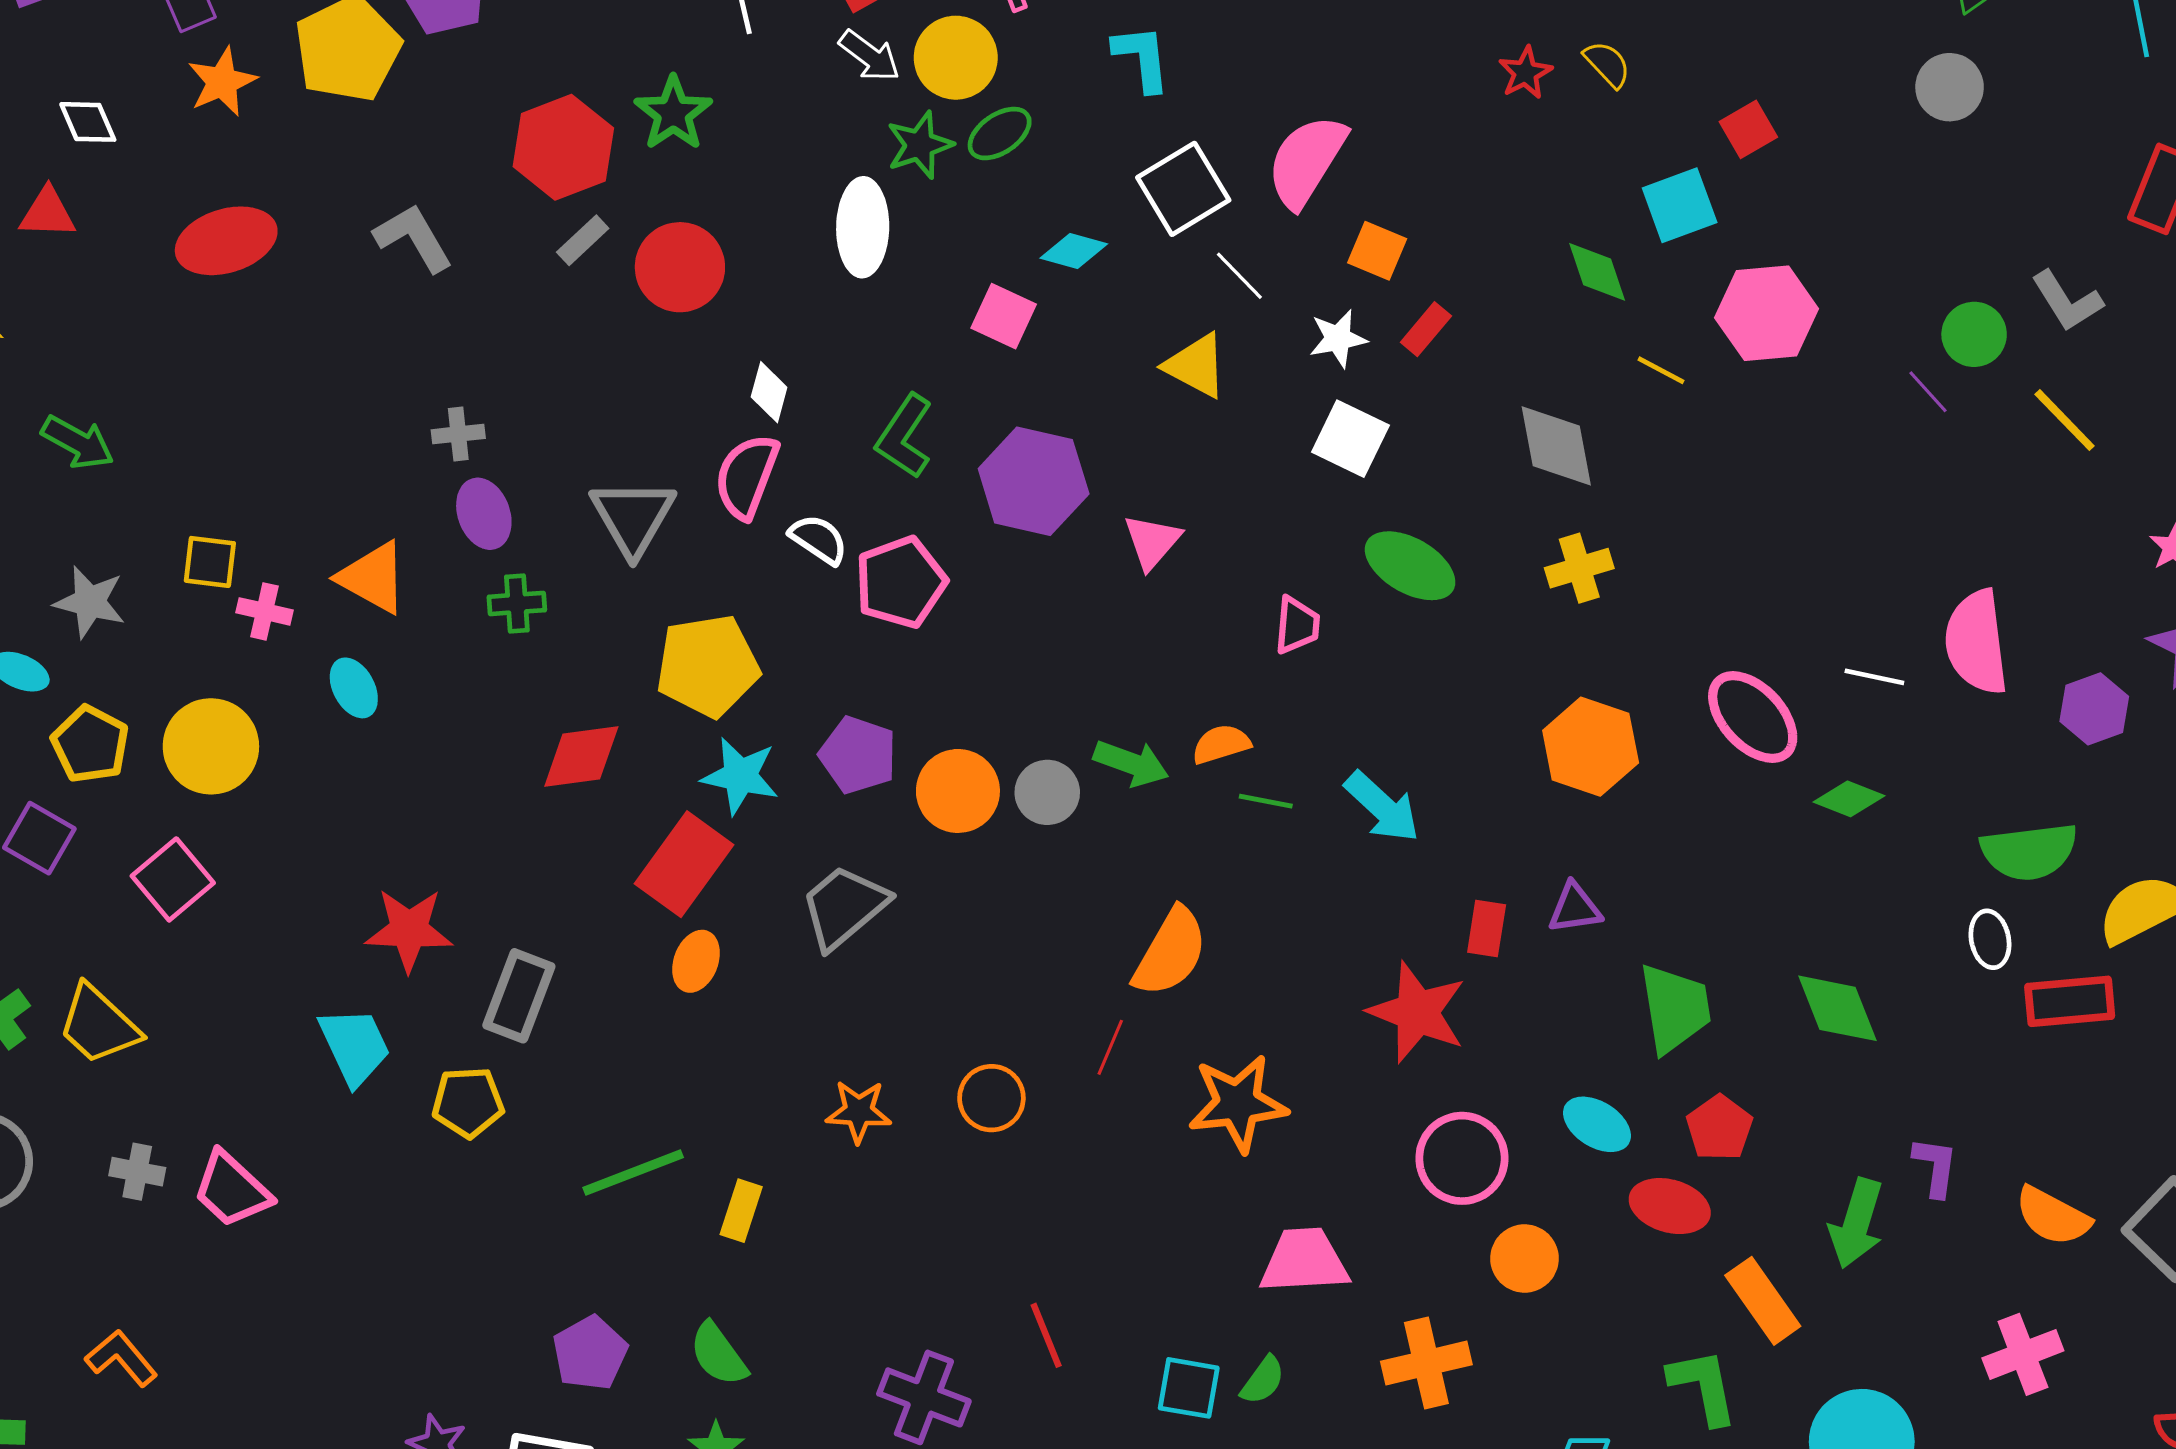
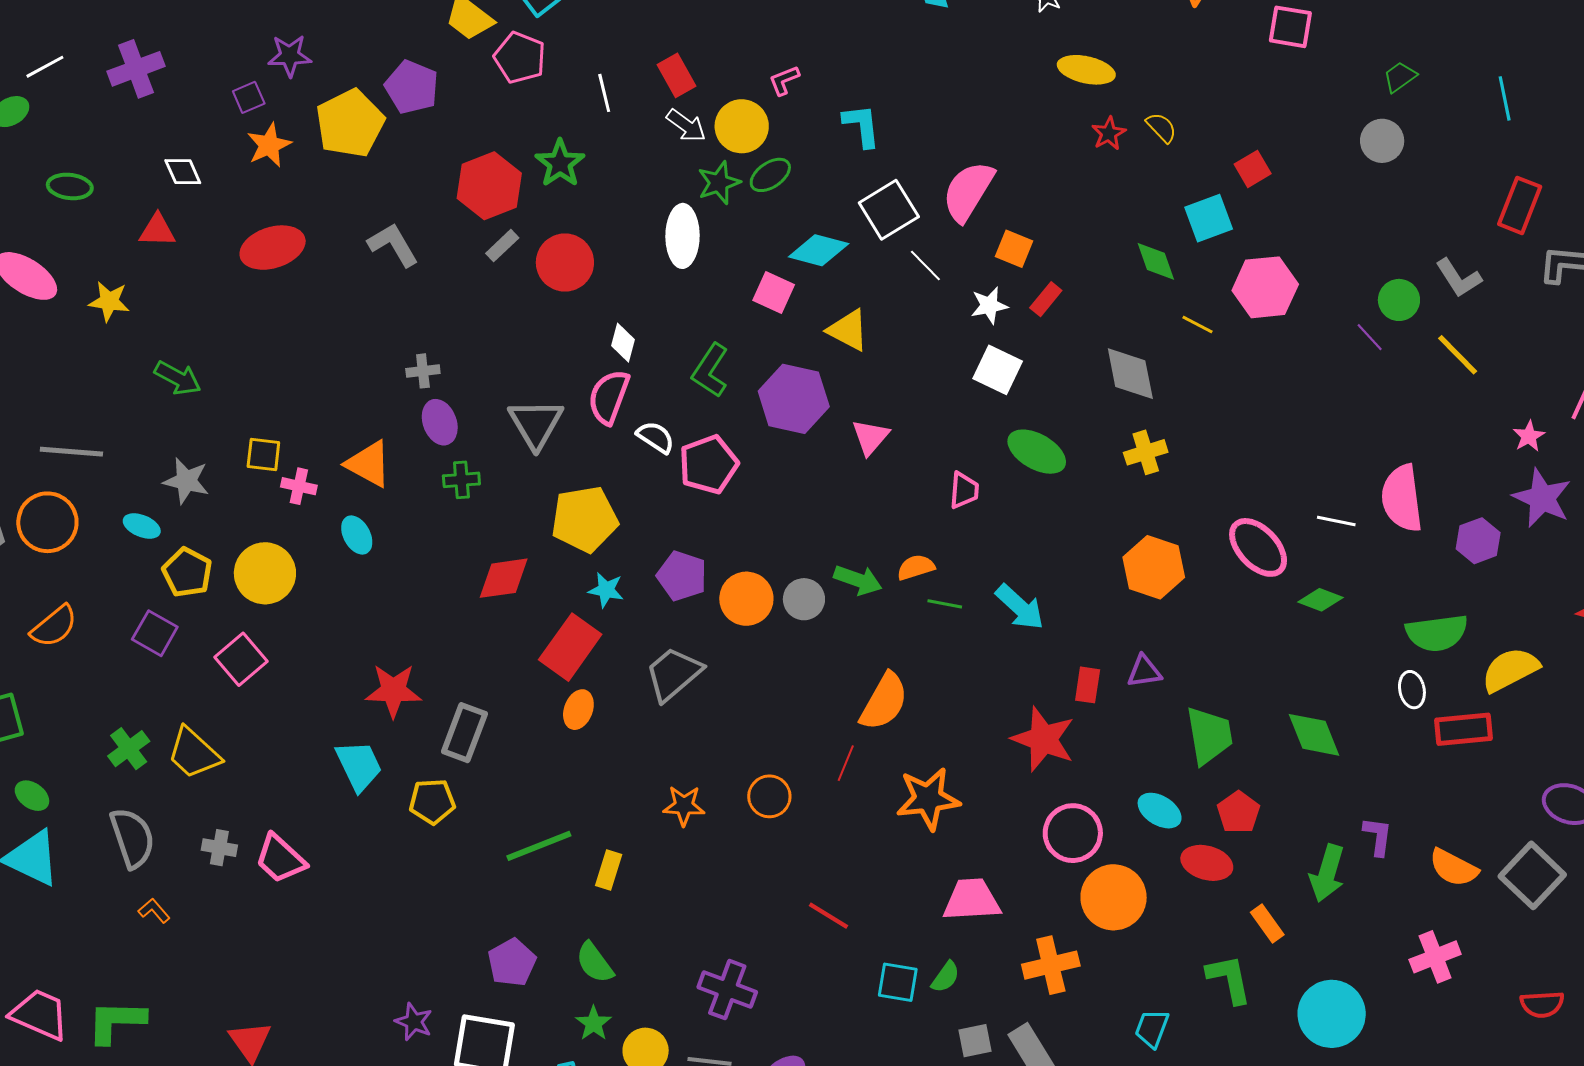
cyan diamond: (1074, 251) -> (819, 250), size x1.4
yellow triangle: (1196, 366) -> (848, 330), moved
cyan star: (740, 776) -> (606, 590), size x0.7
orange circle: (1525, 1259) -> (1114, 897), size x1.5
orange rectangle: (1763, 1301) -> (1267, 923), size x0.7
red line: (1046, 1335) -> (828, 916), moved, turned -36
orange L-shape: (121, 1358) -> (154, 911), moved, size x0.7

